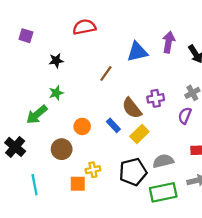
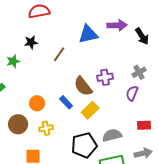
purple arrow: (169, 42) -> (117, 25), turned 78
black star: (56, 61) -> (31, 42), moved
green star: (56, 93) -> (13, 61), moved
yellow cross: (93, 170) -> (46, 128), moved

